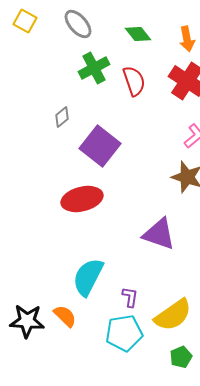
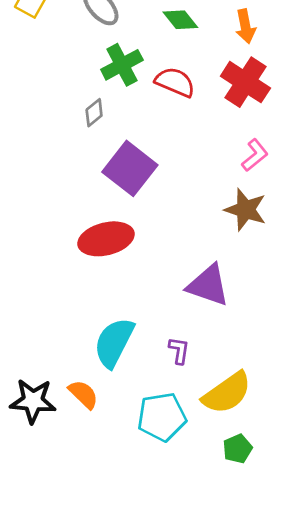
red semicircle: (134, 81) -> (175, 82), turned -48
gray diamond: (62, 117) -> (94, 113), moved
purple L-shape: (130, 297) -> (179, 350), moved

